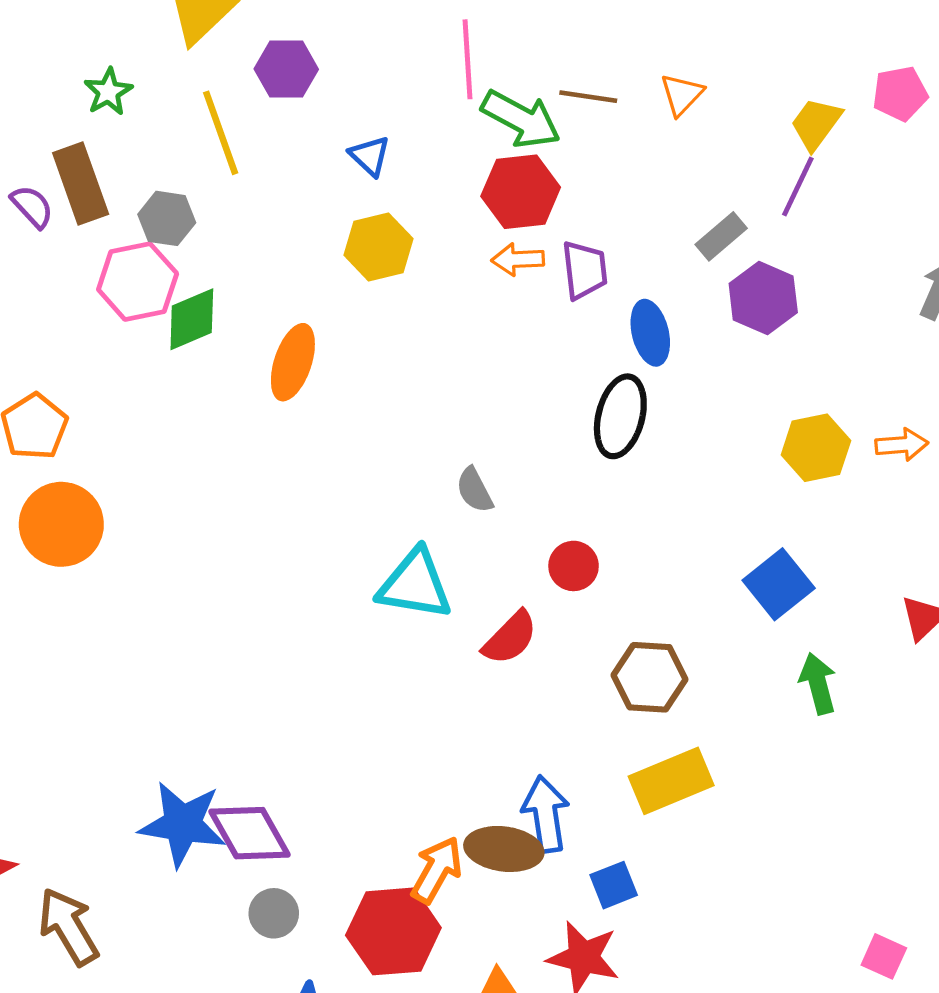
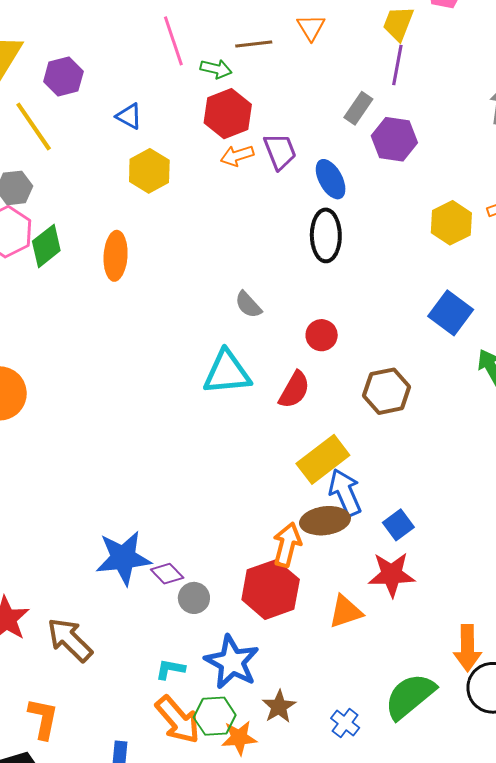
green arrow: (521, 119) -> (216, 69), size x0.6
yellow rectangle: (671, 781) -> (323, 459), moved
purple diamond: (250, 833) -> (167, 574), moved, size x0.6

